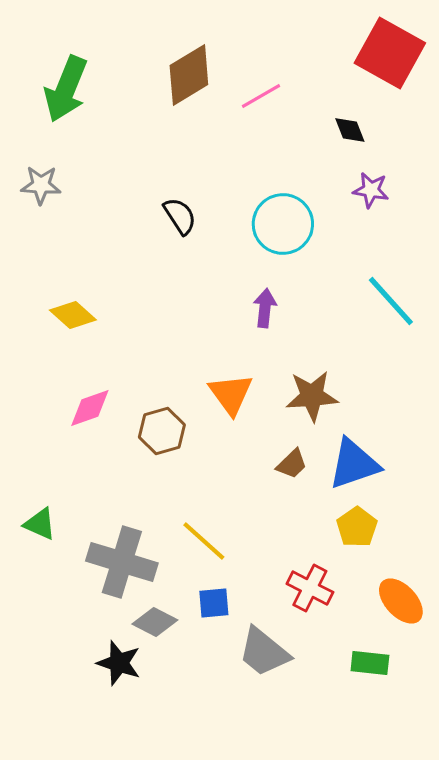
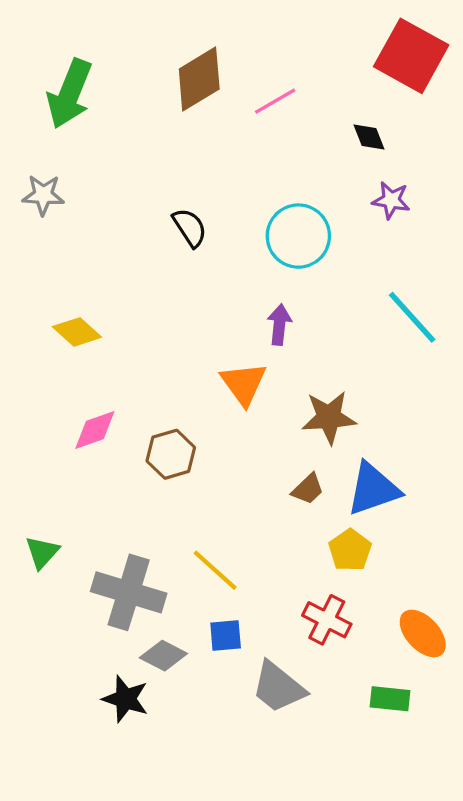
orange triangle: (231, 394) -> (244, 384), moved
green triangle: (40, 524) -> (42, 552), turned 48
yellow pentagon: (357, 527) -> (350, 550), moved

